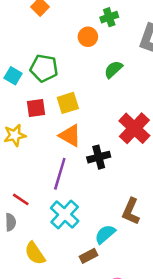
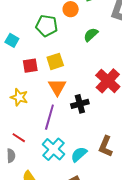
green pentagon: (44, 68) -> (47, 26), moved
yellow star: (15, 135) -> (19, 97), moved, turned 30
orange triangle: (70, 136) -> (57, 87), turned 30
cyan semicircle: (105, 234) -> (79, 154), moved

